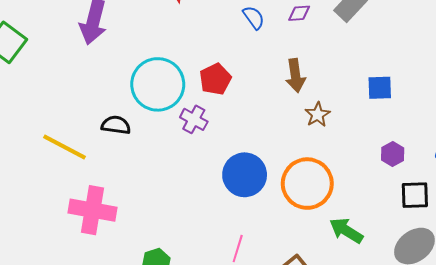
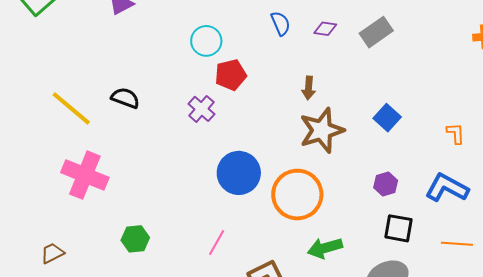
brown arrow: (295, 76) -> (309, 88), size x0.7
cyan circle: (158, 84) -> (206, 41), moved, size x0.6
blue square: (380, 88) -> (387, 118), turned 32
brown star: (318, 115) -> (322, 130), size x1.8
green arrow: (346, 231) -> (325, 248), turned -60

